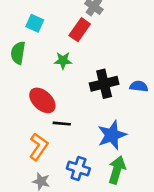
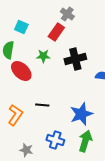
black cross: (104, 84) -> (75, 59), moved
red ellipse: (42, 100) -> (21, 71), moved
orange L-shape: (39, 147) -> (15, 115), moved

